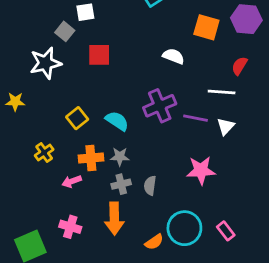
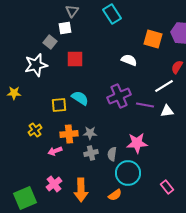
white line: (222, 92) -> (164, 86), turned -36
yellow square: (77, 118) -> (59, 105), turned 35
cyan semicircle: (117, 121) -> (80, 98), moved
white triangle: (226, 126) -> (167, 111), turned 40
pink star: (201, 170) -> (137, 143), moved
orange arrow: (114, 219) -> (81, 190), moved
pink cross: (70, 227) -> (54, 184), turned 35
cyan circle: (184, 228) -> (128, 173), moved

